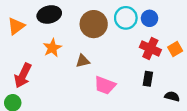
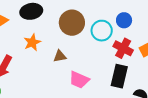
cyan circle: (126, 18) -> (102, 31), moved
black rectangle: (148, 79) -> (119, 76), size x1.6

